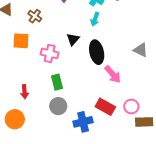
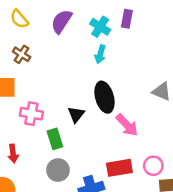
black triangle: (73, 39) -> (76, 114), moved
pink cross: (50, 53) -> (31, 114), moved
red rectangle: (105, 107) -> (119, 168), turned -36

